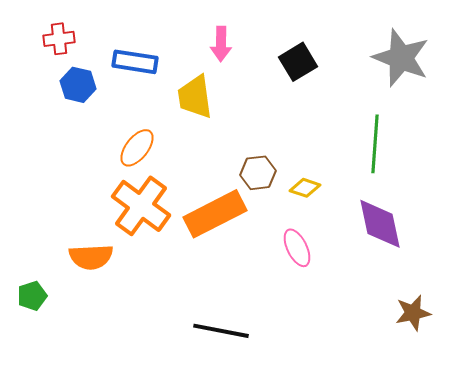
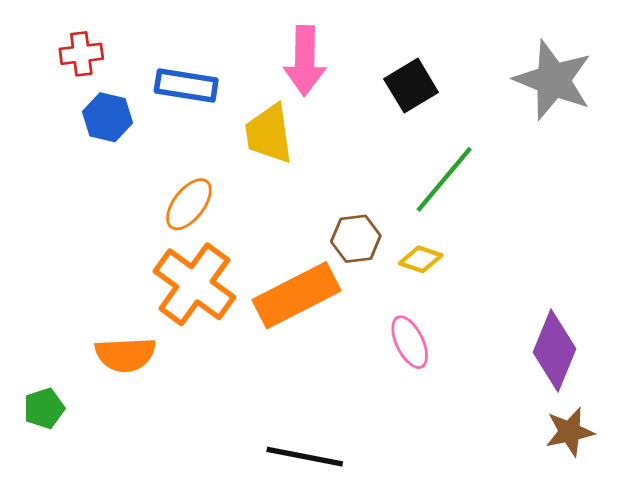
pink arrow: (221, 44) -> (305, 61), size x1.4
green line: (375, 144) -> (444, 179), moved, turned 36
purple diamond: (380, 224) -> (554, 350), moved, turned 34

